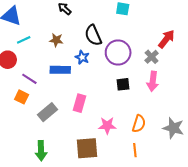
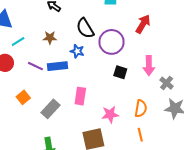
red arrow: (166, 39) -> (143, 24), moved
gray cross: (152, 57) -> (167, 83), moved
purple line: (29, 79) -> (35, 66), moved
black square: (123, 84) -> (120, 72), turned 32
orange square: (22, 97) -> (23, 97), turned 32

